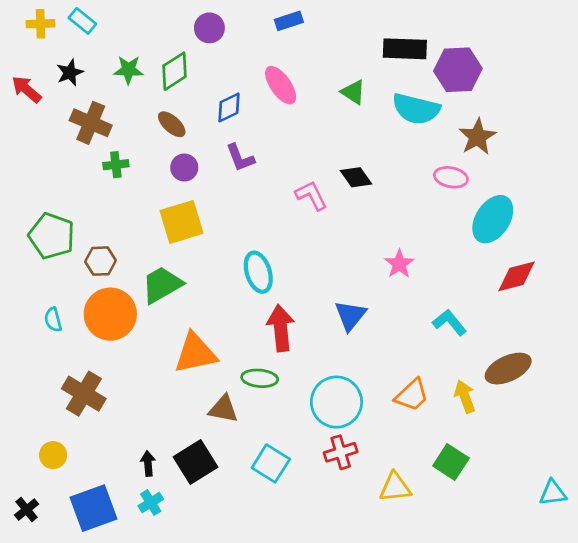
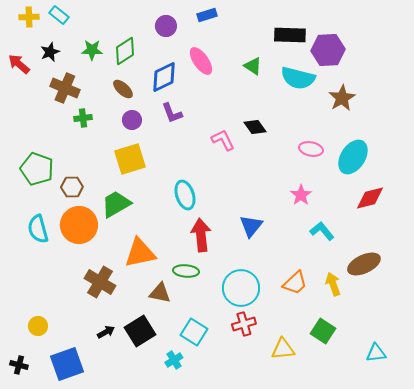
purple circle: (209, 28) -> (166, 26), moved
blue diamond: (229, 107) -> (164, 77), size x1.4
pink ellipse: (451, 177) -> (311, 149), moved
pink star: (399, 264) -> (301, 195), moved
cyan semicircle: (53, 320) -> (38, 229), size x1.6
brown cross: (84, 394) -> (100, 282), moved
black arrow: (148, 463) -> (106, 332), turned 66
cyan triangle: (553, 493) -> (376, 353), moved
cyan cross: (151, 503) -> (174, 360), moved
black cross: (27, 510) -> (19, 365), turned -36

